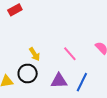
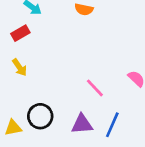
yellow arrow: (35, 54) -> (20, 67), moved

